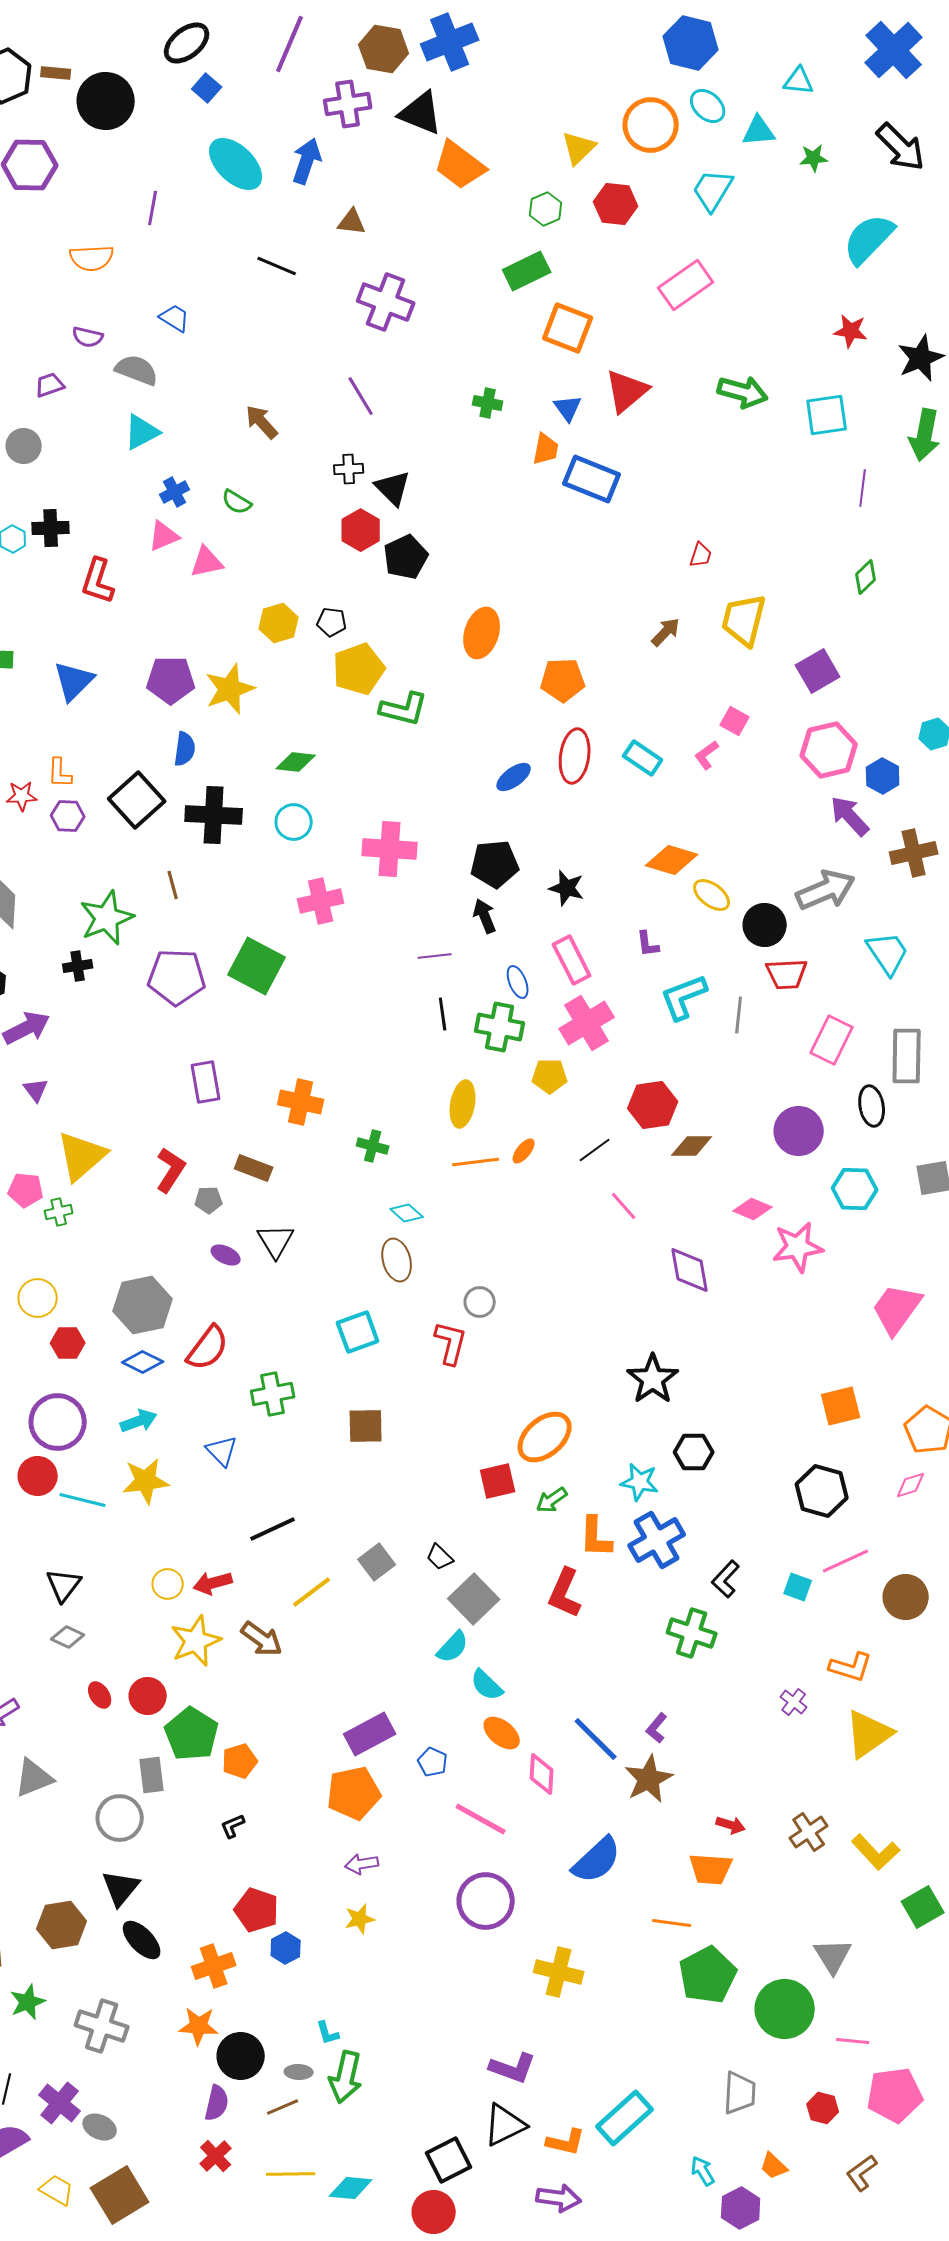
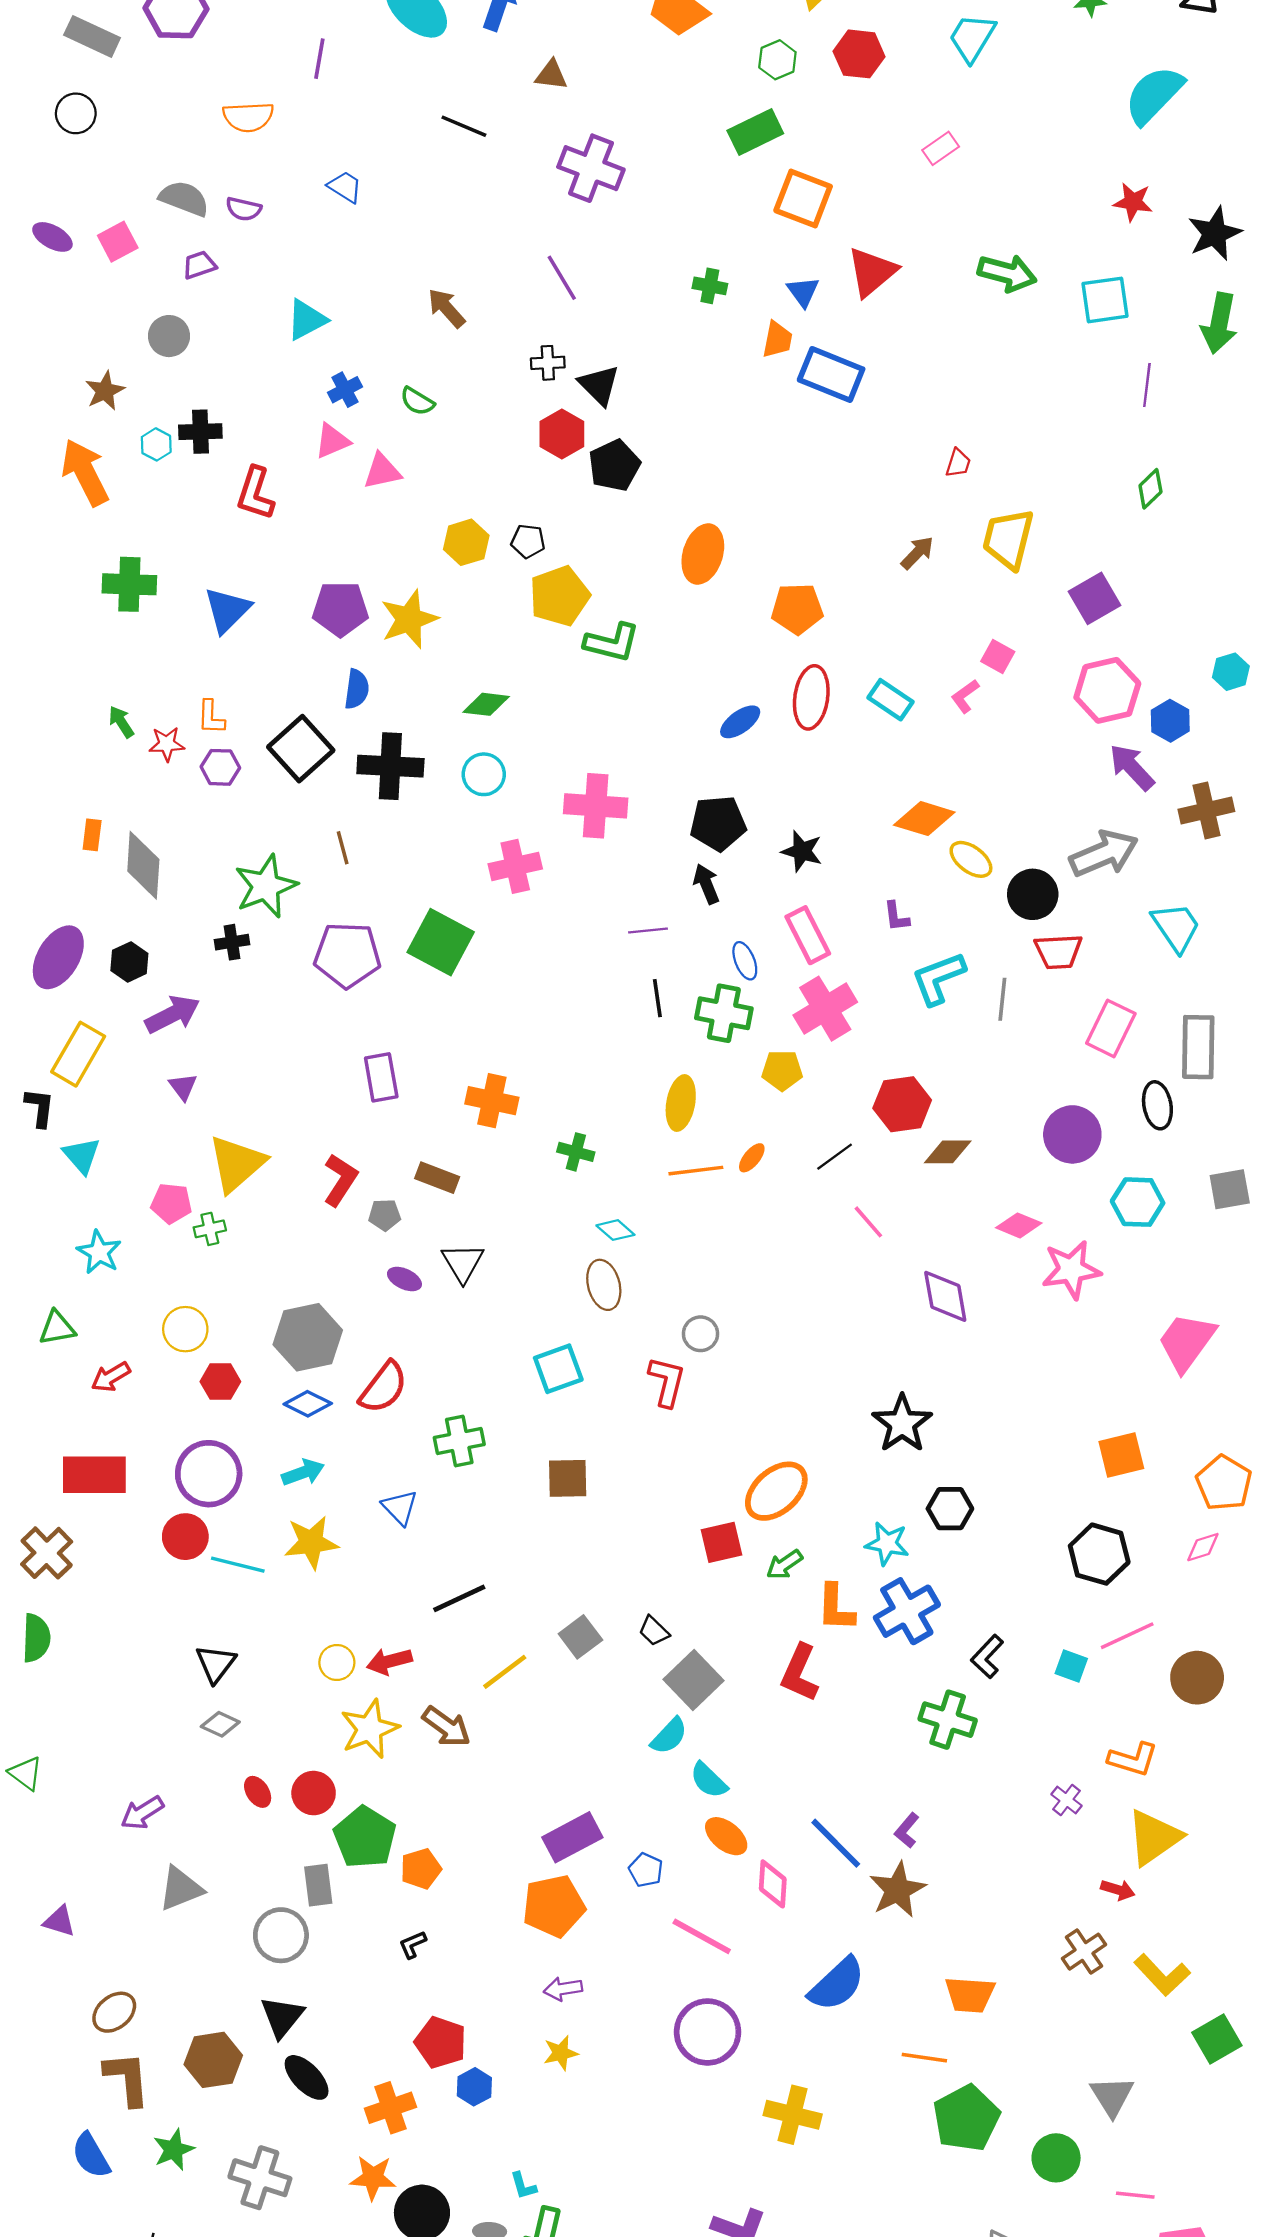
pink rectangle: (686, 285) -> (941, 148), size x0.6
gray semicircle: (137, 370) -> (184, 198), moved
red arrow: (731, 1825) -> (1118, 1890), moved
green circle: (785, 2009) -> (1056, 2158), size x0.7

